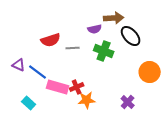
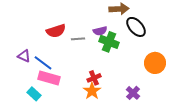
purple semicircle: (95, 29) -> (100, 31), moved
pink rectangle: (58, 87) -> (49, 78), moved
red cross: (77, 87) -> (94, 78), moved
orange star: (87, 100) -> (92, 91), turned -30

